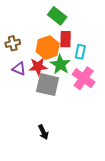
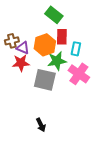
green star: (60, 64) -> (57, 61), turned 30
red star: (38, 67) -> (21, 63), moved
purple triangle: (19, 69) -> (23, 48), moved

